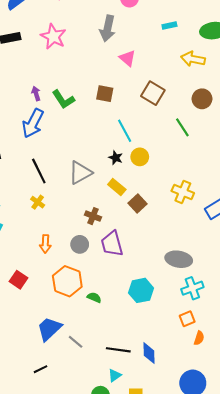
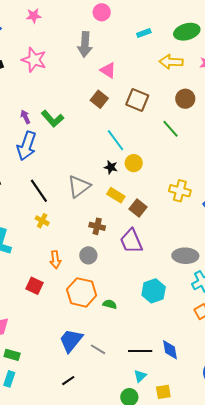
brown square: (105, 94) -> (99, 99), moved, turned 36
purple trapezoid: (112, 244) -> (131, 241), moved
red square: (19, 280) -> (35, 286), moved

